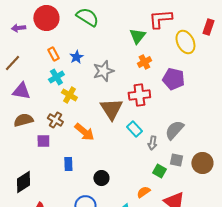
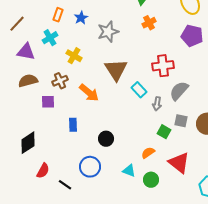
orange rectangle: (53, 54) -> (58, 15), turned 48
cyan cross: (56, 77) -> (50, 38), moved
purple pentagon: (173, 79) -> (192, 36), moved
red cross: (139, 95) -> (163, 66), moved
brown cross: (55, 120) -> (60, 81), turned 35

